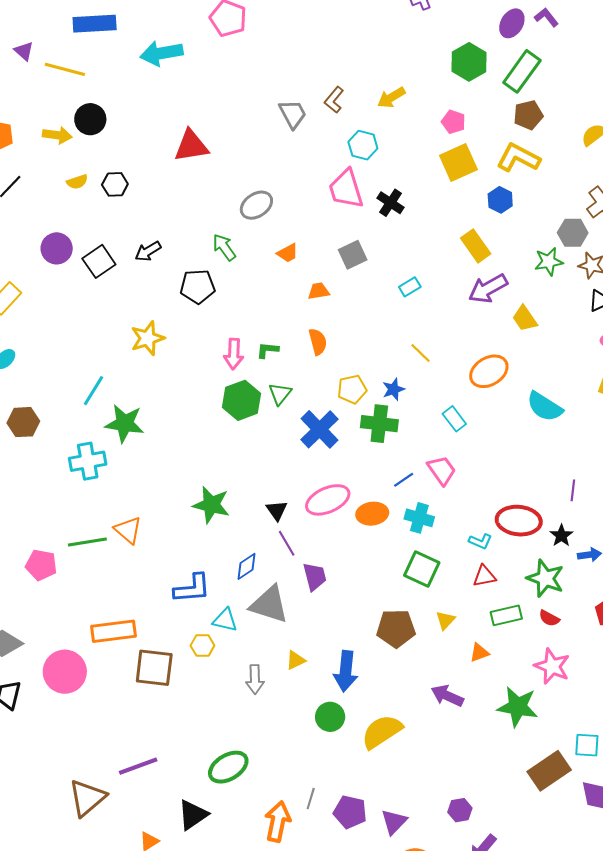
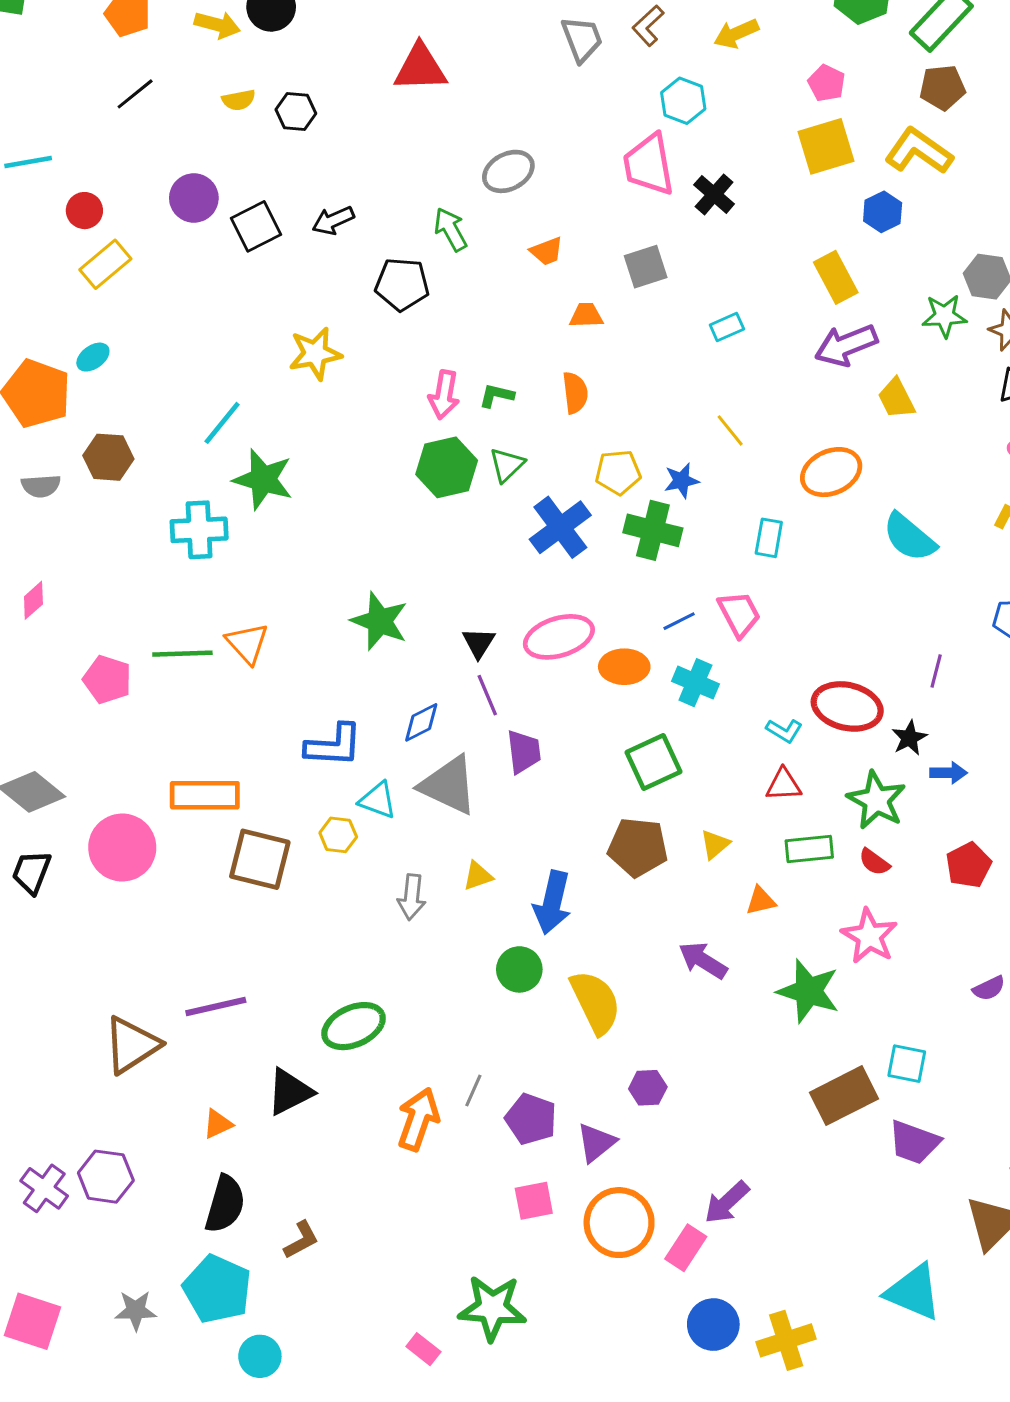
cyan rectangle: (454, 419) -> (769, 538), turned 40
green square: (422, 569) -> (653, 762), moved, turned 33
yellow semicircle: (382, 732) -> (596, 1002), turned 90
purple hexagon: (460, 810) -> (648, 1088), moved

